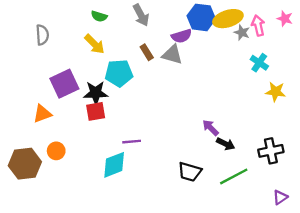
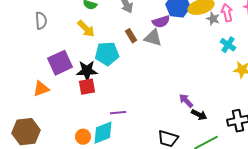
orange circle: (56, 151) -> (83, 137), moved

